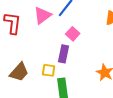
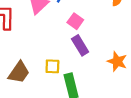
purple rectangle: (63, 54) -> (80, 45), moved, turned -36

